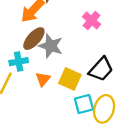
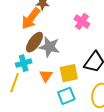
yellow square: (70, 79) -> (69, 73), turned -30
cyan square: (84, 104) -> (66, 96), moved

